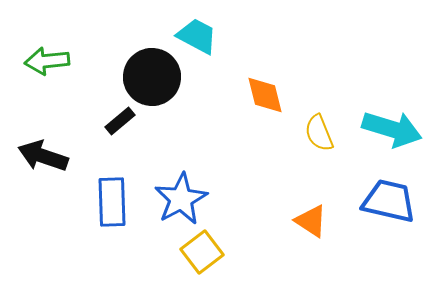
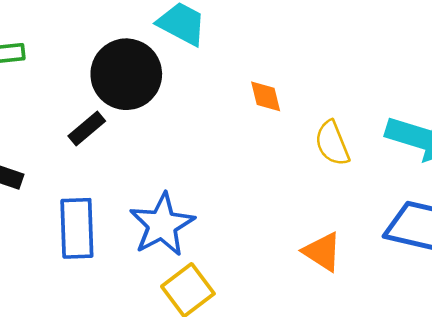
orange diamond: (265, 95) -> (266, 96), size x0.7

